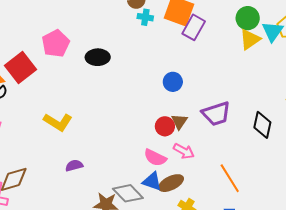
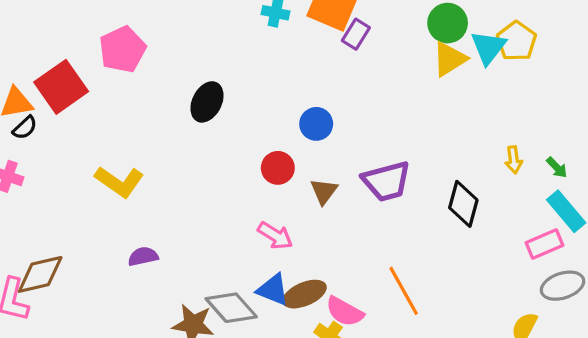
purple rectangle: (194, 27) -> (356, 34), size x0.7
black ellipse: (98, 57) -> (207, 102), moved, turned -65
red circle: (165, 126) -> (278, 168), moved
pink arrow: (184, 151) -> (275, 236), moved
pink semicircle: (155, 158) -> (345, 312), moved

